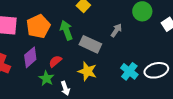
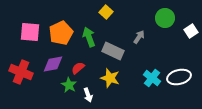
purple diamond: (30, 57) -> (53, 64), turned 30

